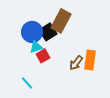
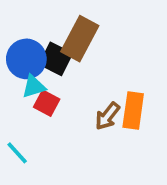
black square: (48, 32) -> (56, 59), turned -30
red square: (43, 56) -> (47, 103), turned -32

